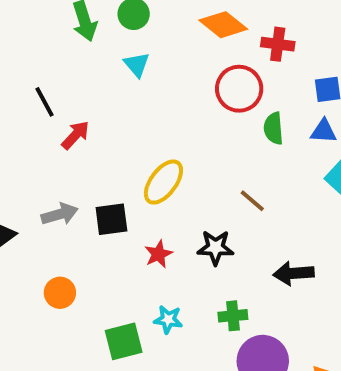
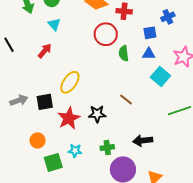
red arrow: (75, 135) -> (45, 51), moved
brown line: (252, 201) -> (126, 100), moved
red star: (158, 254) -> (69, 118), size x1.6
black arrow: (294, 273) -> (143, 141), moved
orange circle: (60, 293) -> (38, 140), moved

